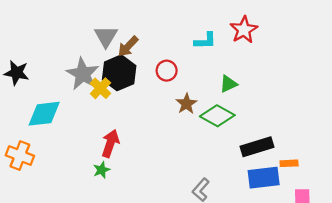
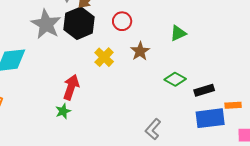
yellow cross: (100, 88) -> (104, 57), moved
green diamond: (217, 116) -> (175, 79), moved, size x0.7
black rectangle: (257, 147) -> (204, 90), size x0.7

